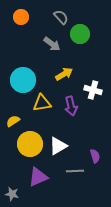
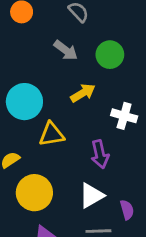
green circle: (80, 34) -> (110, 55), moved
purple arrow: (71, 106) -> (100, 154), moved
white triangle: (58, 146) -> (91, 196), moved

